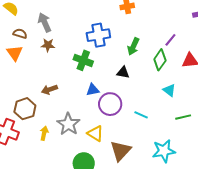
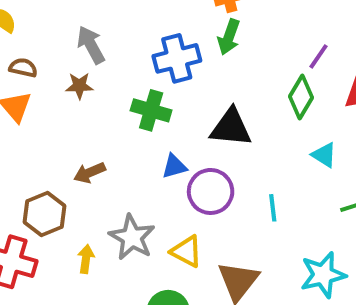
gray arrow: (45, 22) -> (91, 45), moved
green arrow: (133, 46) -> (229, 37), moved
black triangle: (123, 72) -> (231, 127), size x1.6
cyan line: (141, 115) -> (273, 208), turned 64

